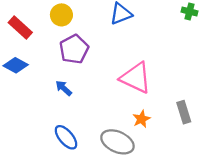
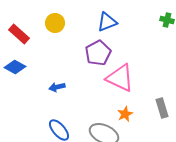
purple pentagon: (74, 49) -> (98, 53), moved
blue arrow: (64, 88) -> (57, 87), turned -56

